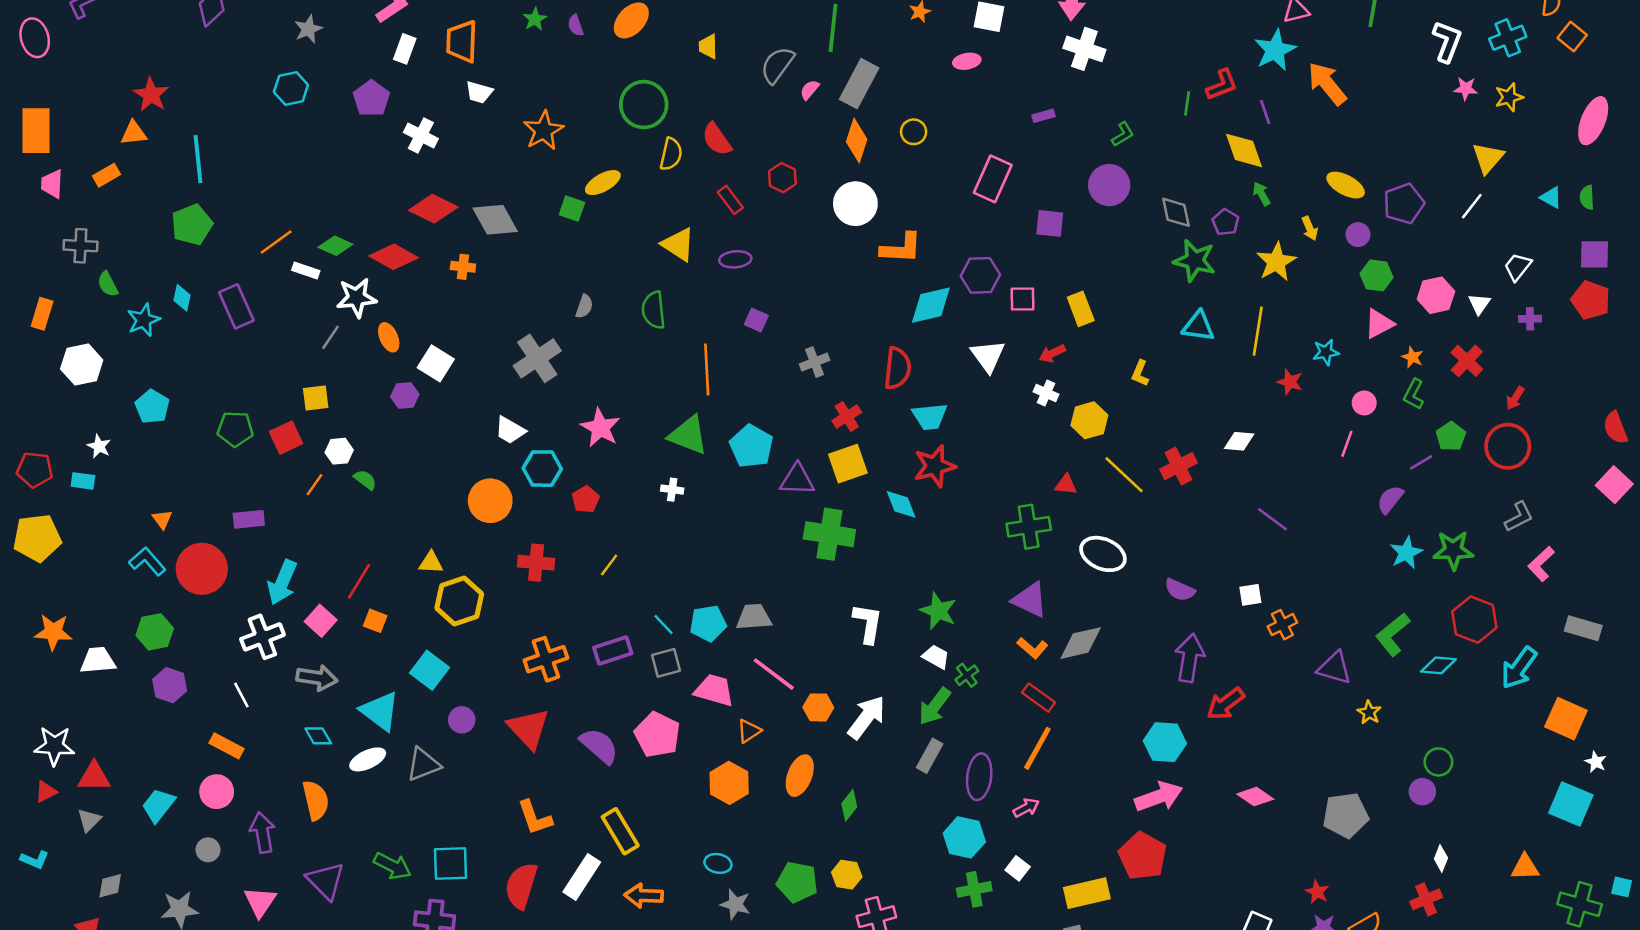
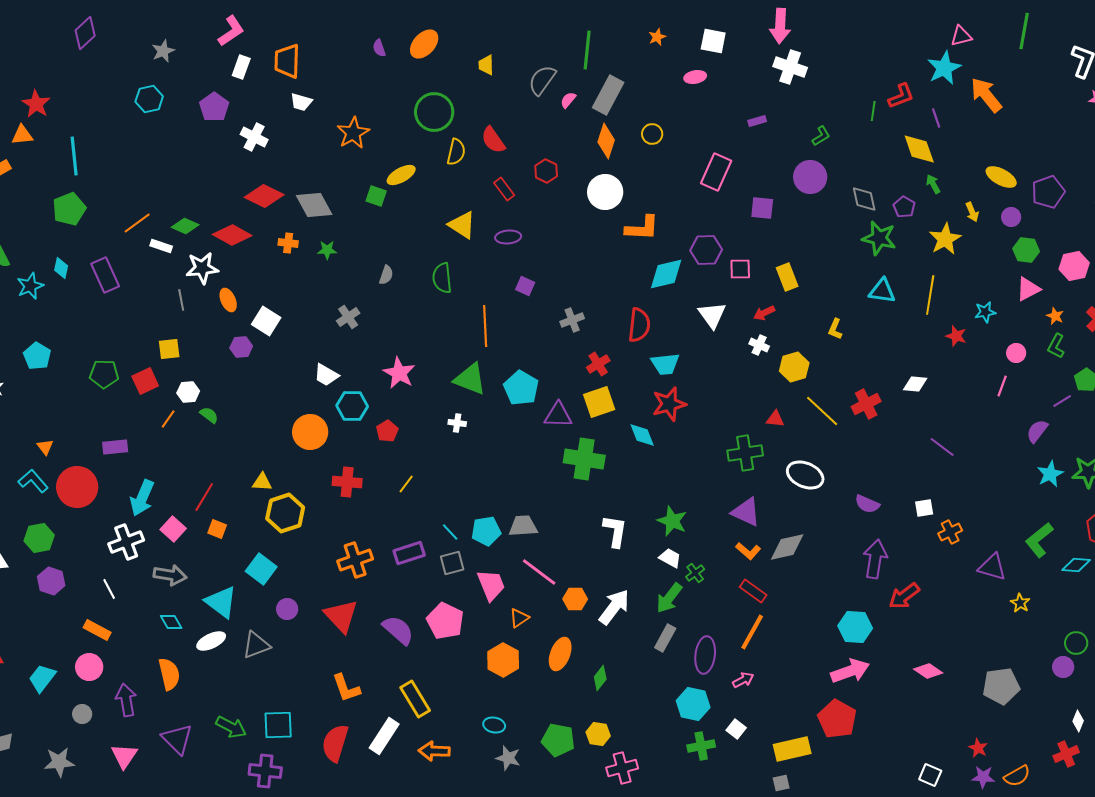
green star: (535, 19) -> (327, 250), moved, turned 30
gray line: (331, 337) -> (181, 300), turned -45
gray cross: (537, 358) -> (348, 317), size x0.6
pink trapezoid: (714, 690) -> (491, 585), turned 52

